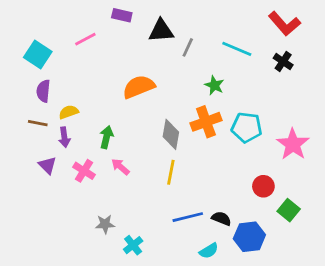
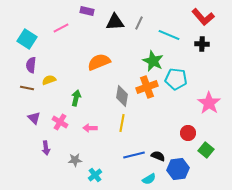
gray line: (188, 47) -> (139, 23), moved
black cross: (283, 62) -> (202, 44), turned -32
green star: (214, 85) -> (153, 61), size x1.5
cyan pentagon: (247, 127) -> (176, 79), moved
purple arrow: (64, 137) -> (46, 148), moved
pink arrow: (120, 167) -> (90, 128), moved, turned -40

